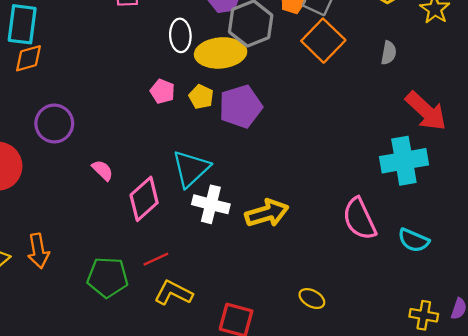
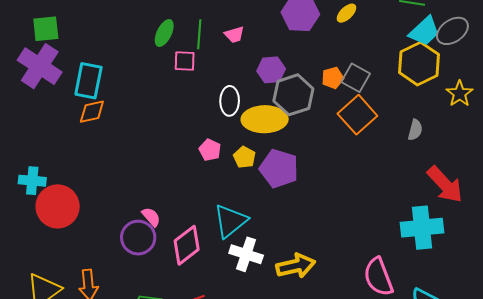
purple pentagon: (240, 107) -> (279, 169), turned 30
purple circle: (54, 123) -> (138, 238), moved

